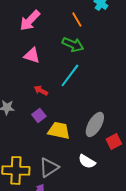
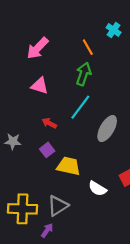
green arrow: (73, 44) -> (84, 74), turned -95
gray ellipse: (95, 124) -> (107, 129), moved
white semicircle: (87, 161) -> (97, 189), moved

